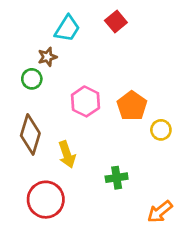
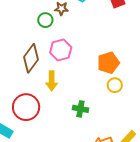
pink hexagon: (85, 101) -> (61, 50), moved
yellow circle: (161, 130) -> (115, 85), moved

